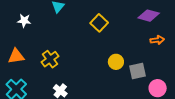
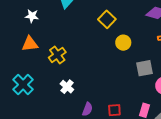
orange triangle: (16, 56) -> (30, 44), moved
yellow circle: (116, 62) -> (123, 43), moved

